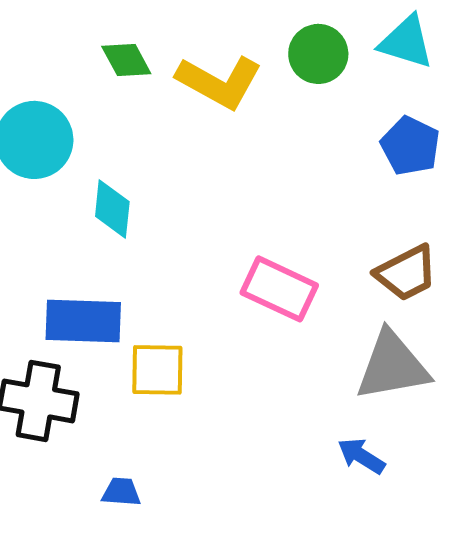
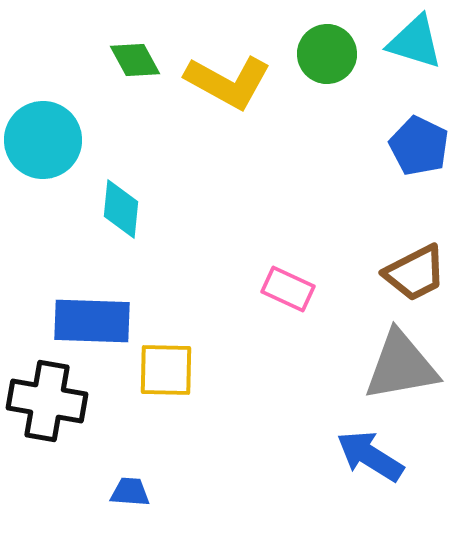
pink rectangle: (279, 289) -> (288, 289), size x0.7
blue arrow: (361, 456) -> (370, 456), size x1.4

